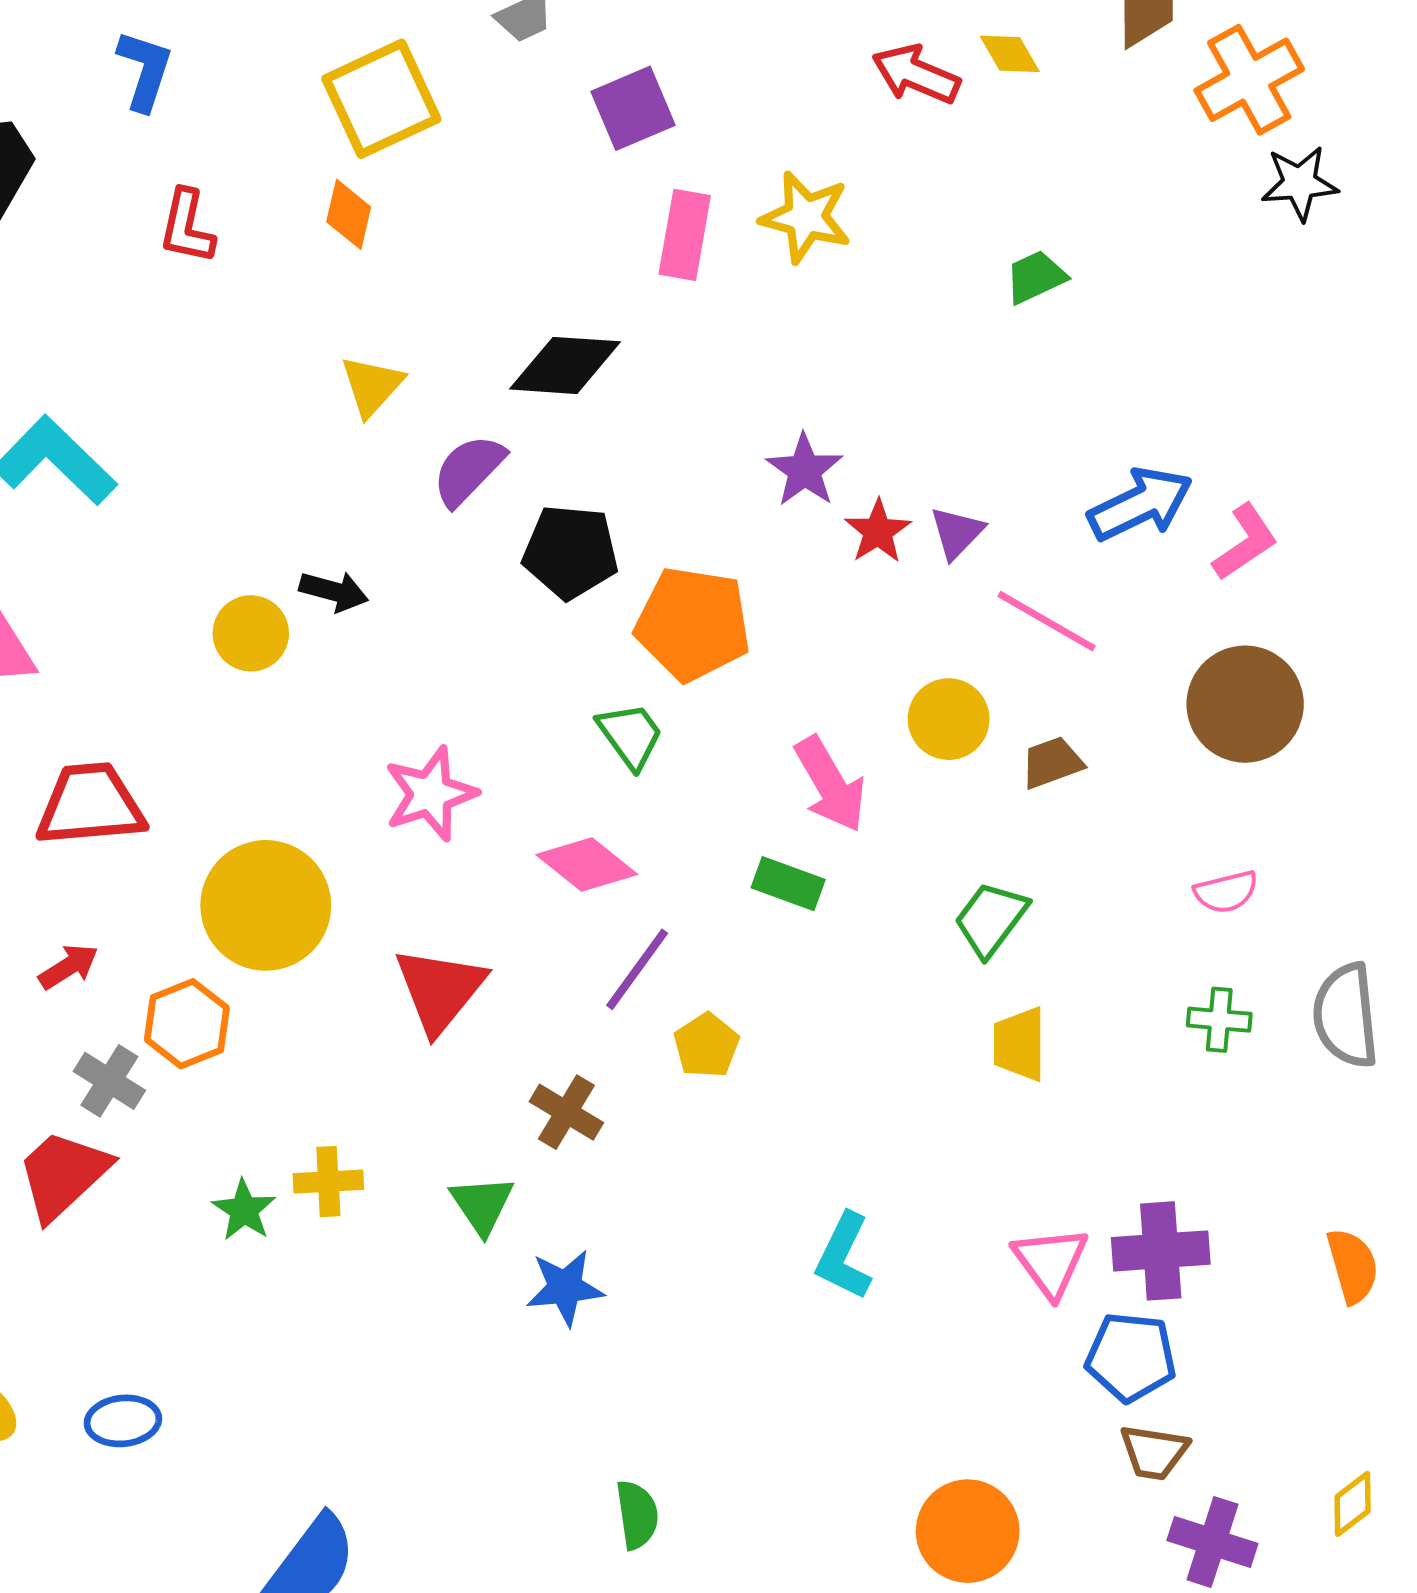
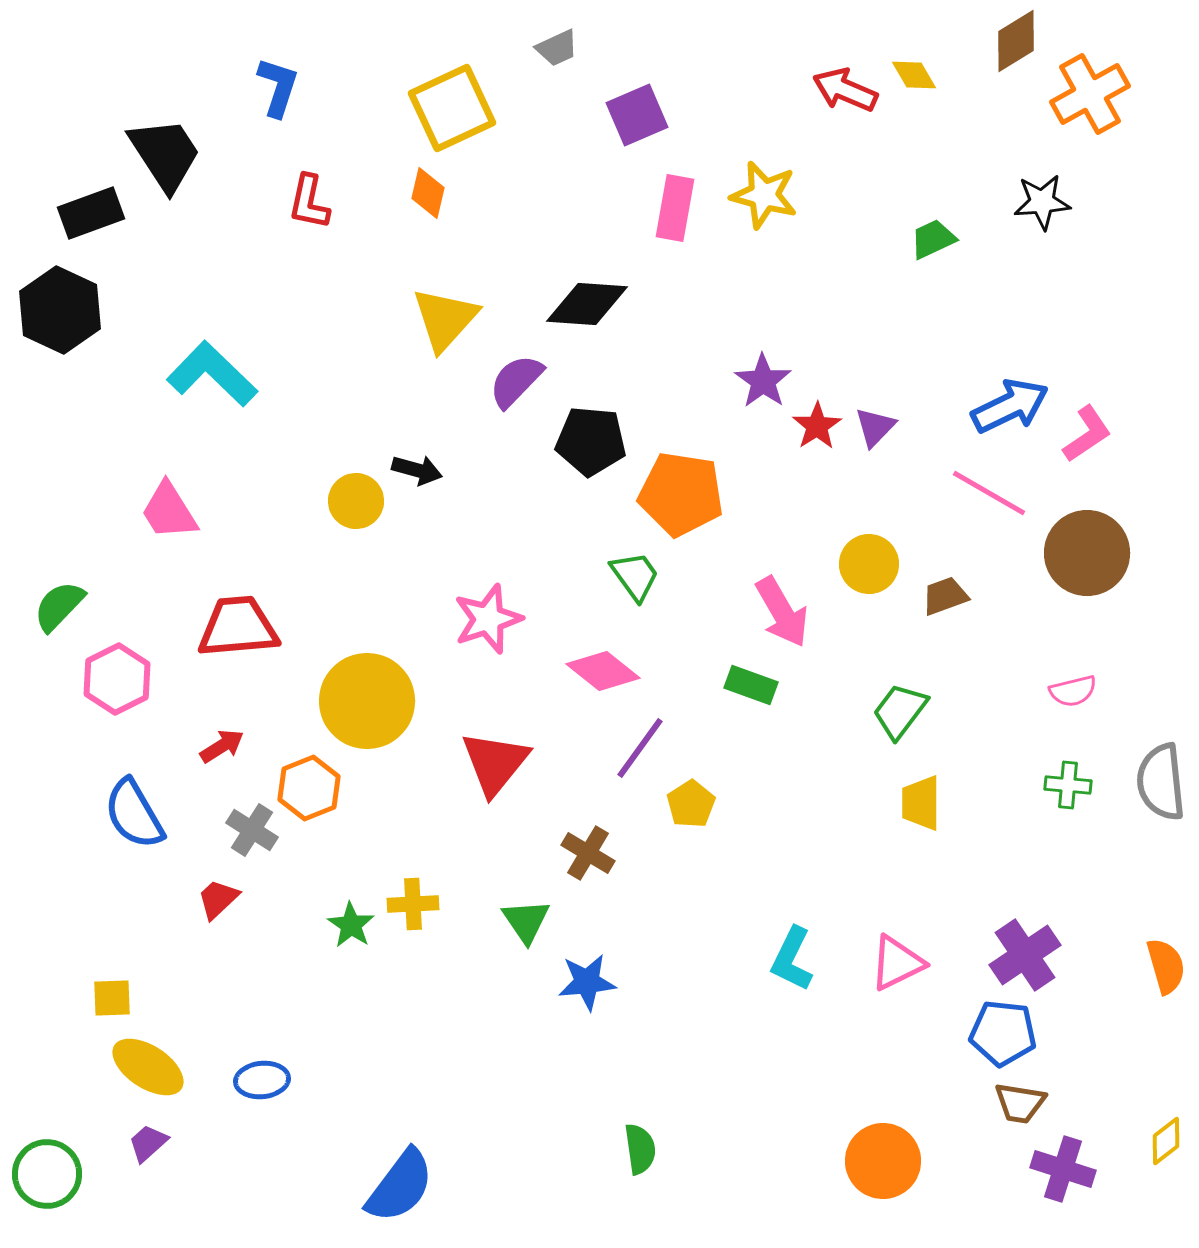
black star: (1300, 183) -> (1042, 202), moved
yellow triangle: (372, 386) -> (445, 319), size x1.4
pink line: (1047, 621) -> (989, 493), moved
red trapezoid: (63, 1175) -> (218, 899), size x0.6
purple cross: (1161, 1251) -> (1025, 955), turned -30
pink triangle: (1051, 1262) -> (897, 963), moved, turned 40

